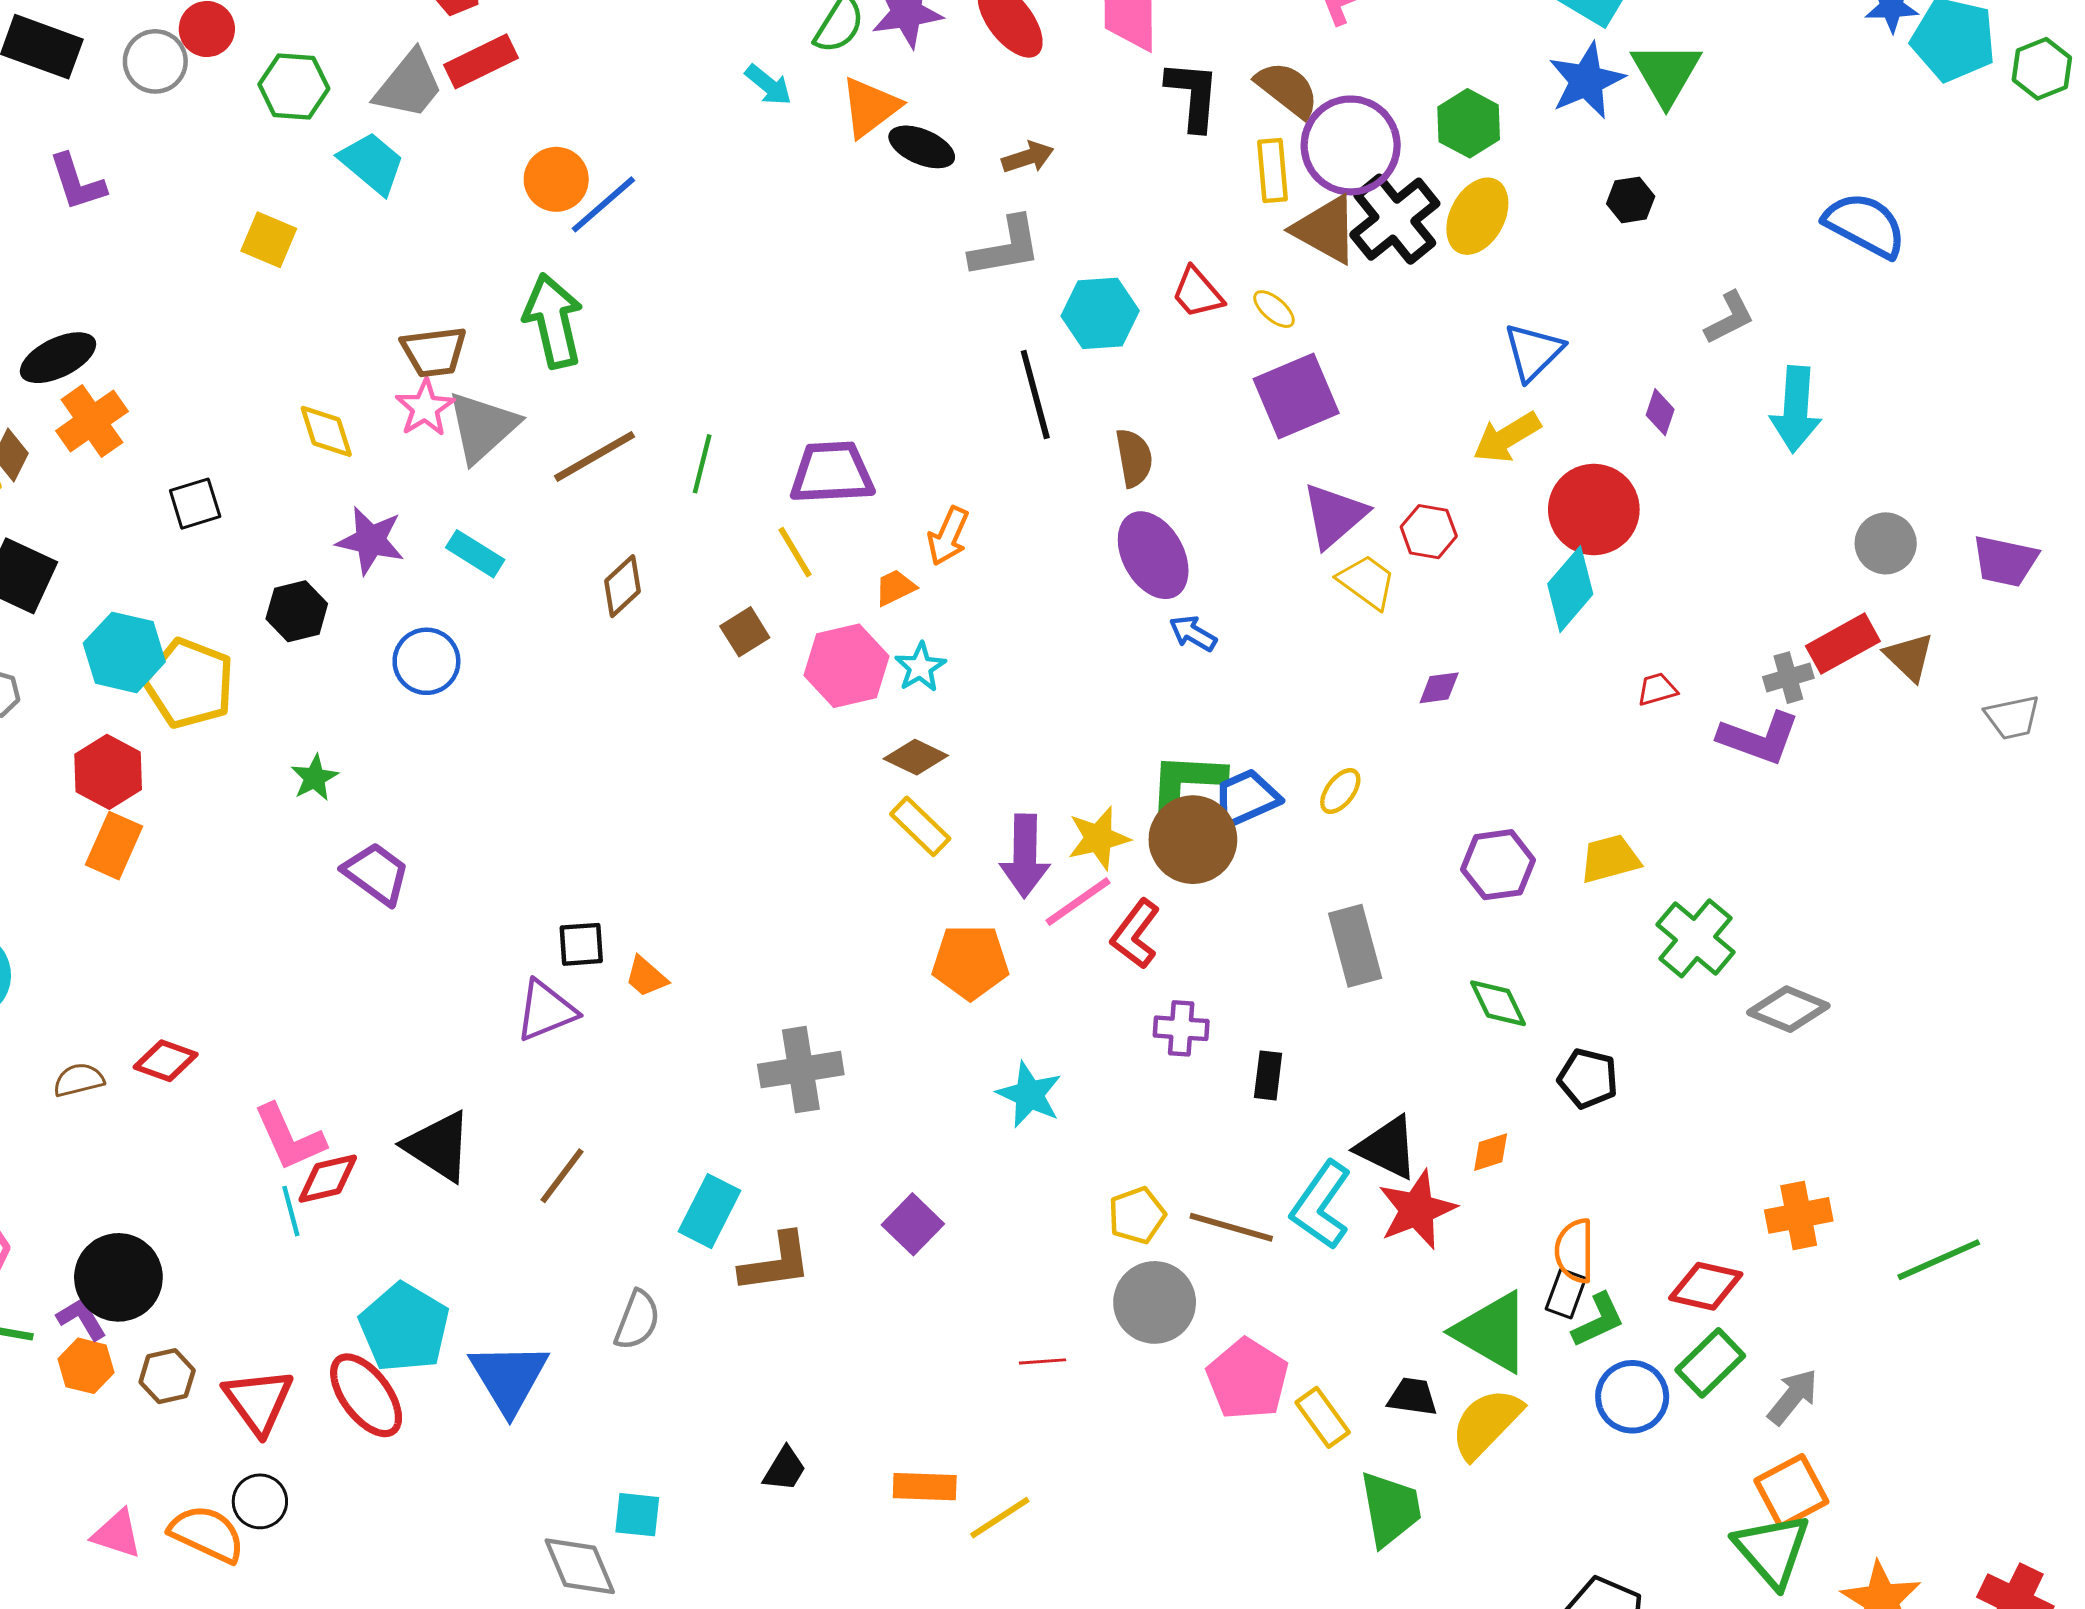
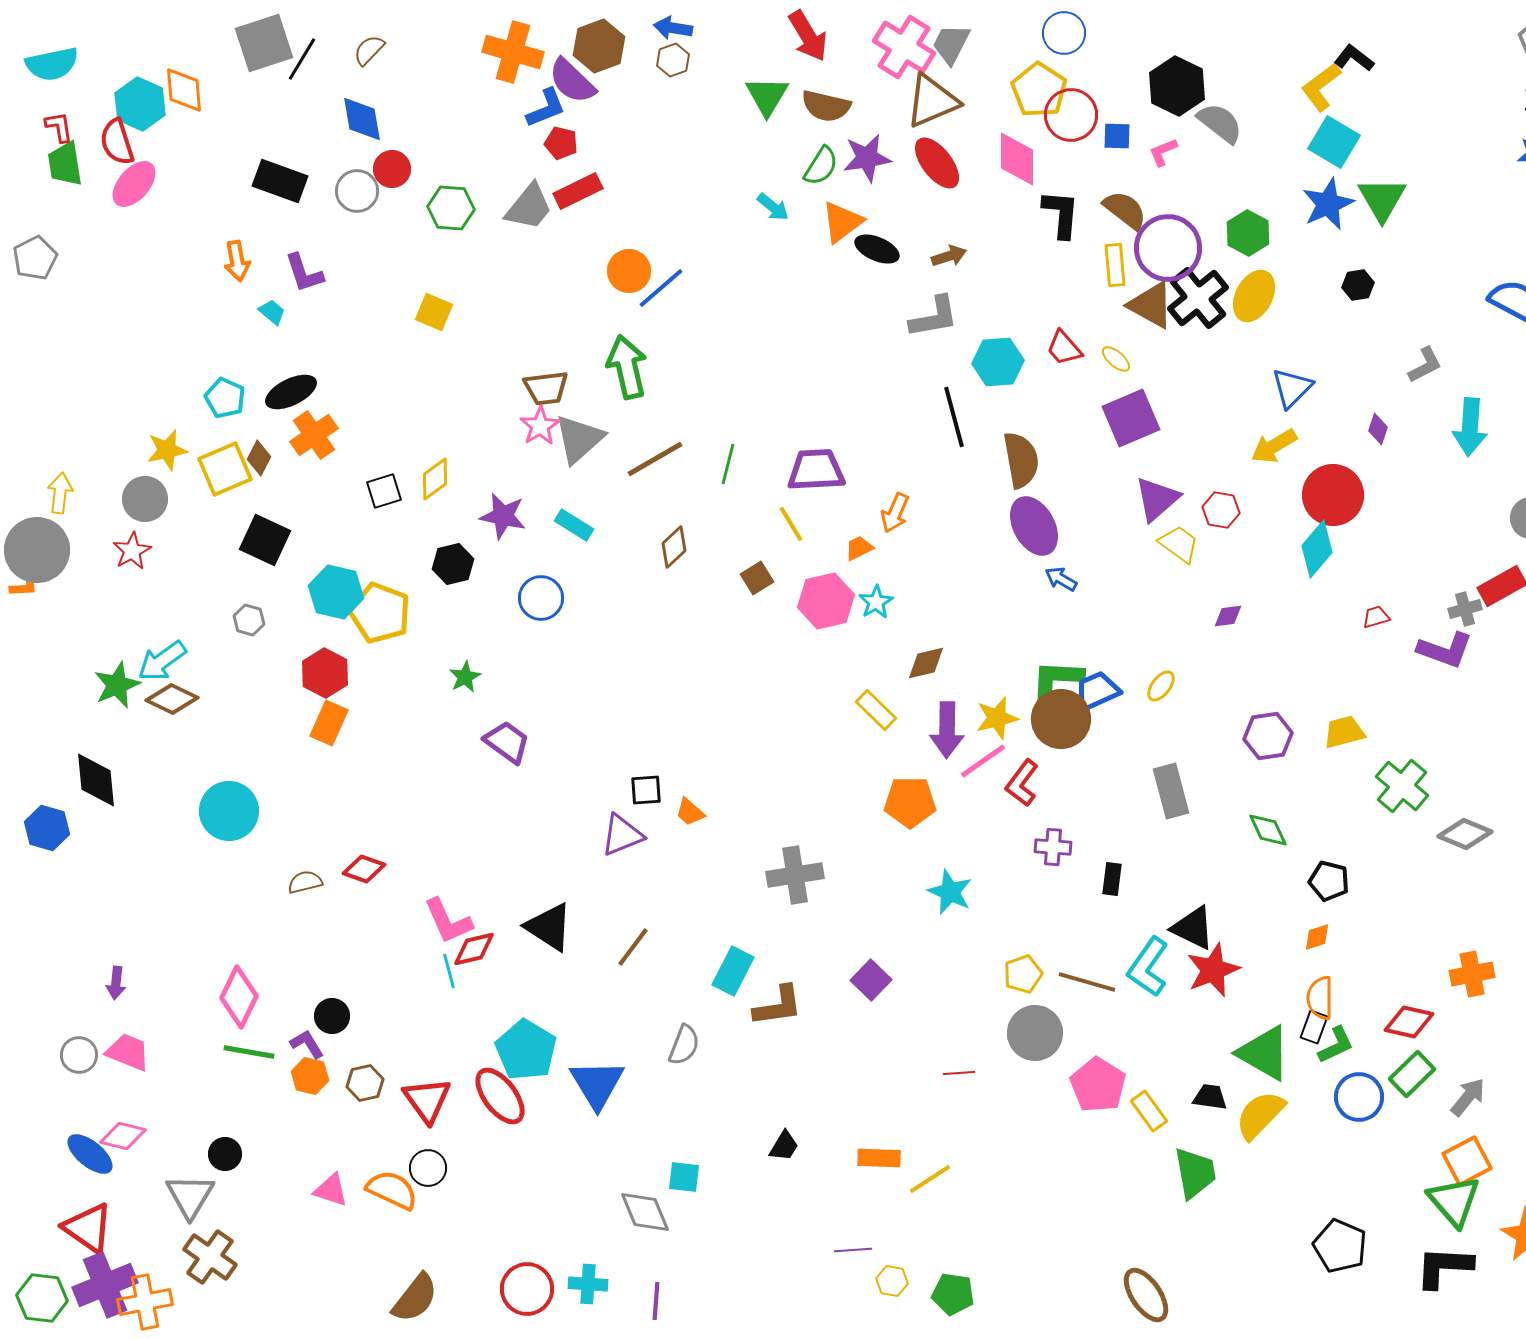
cyan trapezoid: (372, 163) -> (272, 312), moved, size x0.6
yellow diamond: (326, 431) -> (435, 479), moved, turned 72
brown semicircle: (1134, 458) -> (1021, 460), size x1.4
brown diamond: (916, 757) -> (926, 663), moved, turned -39
orange diamond: (1491, 1152) -> (1317, 937), moved
black circle: (118, 1277) -> (332, 1016), size x0.6

